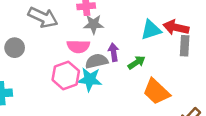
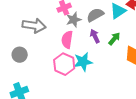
pink semicircle: (78, 46) -> (67, 40), turned 114
gray semicircle: (97, 61) -> (95, 15), moved

